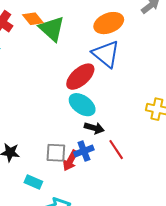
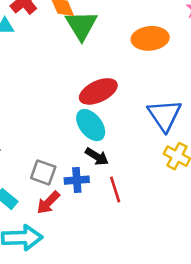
blue triangle: (106, 54) -> (164, 115), moved
red arrow: (70, 160) -> (48, 203), moved

